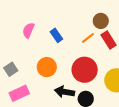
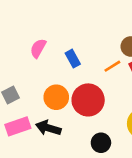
red circle: (85, 70) -> (88, 100), moved
black arrow: (64, 92) -> (48, 128), moved

